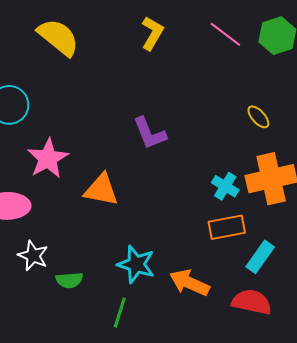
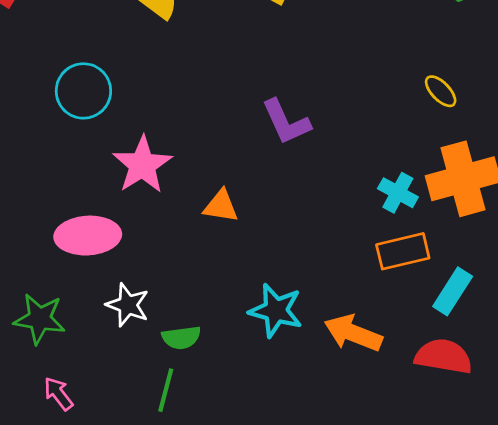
orange triangle: (101, 190) -> (221, 206), size x0.7
green line: (120, 313) -> (166, 390), moved

